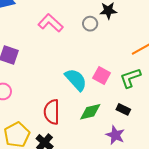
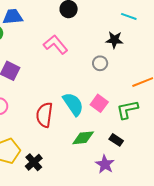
gray circle: (90, 24) -> (100, 63), moved
red semicircle: (52, 112) -> (44, 115), moved

